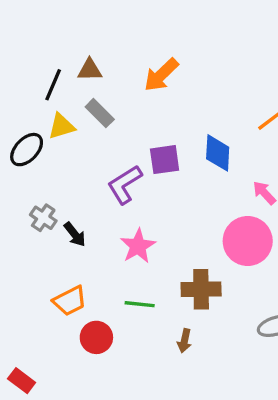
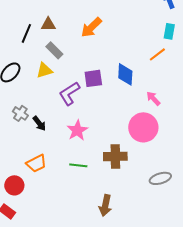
yellow triangle: (61, 126) -> (44, 70), moved
red circle: (96, 337) -> (14, 185), moved
brown arrow: (184, 341) -> (105, 205), moved, size x1.5

